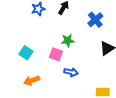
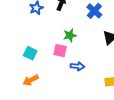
orange arrow: (32, 81) -> (31, 80), moved

